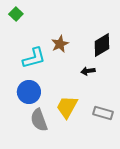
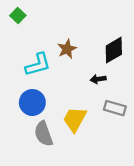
gray rectangle: (103, 113) -> (115, 108), moved

